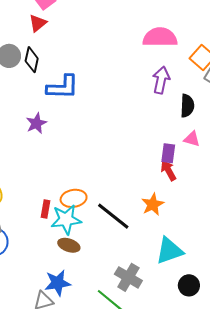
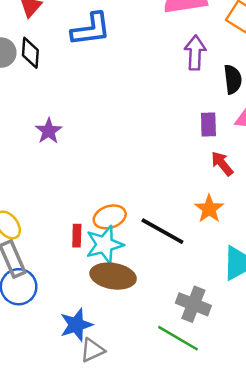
blue L-shape: (63, 87) -> (91, 29), moved
purple rectangle: (168, 153) -> (208, 124), moved
brown ellipse: (69, 245) -> (113, 276), size x1.6
blue star: (58, 283) -> (76, 325), moved

